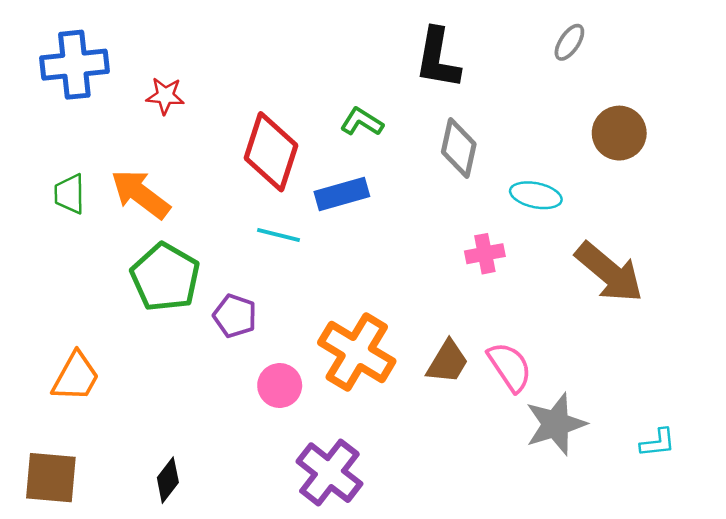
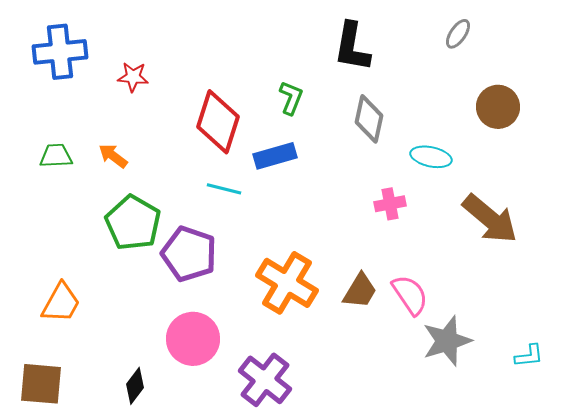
green L-shape: (362, 122) -> (291, 98), turned 80
green trapezoid: (70, 194) -> (56, 156), turned 88
orange arrow: (140, 194) -> (113, 156), size x0.6
purple pentagon: (235, 316) -> (189, 254), size x1.6
pink circle: (280, 386) -> (193, 339), moved, size x1.5

